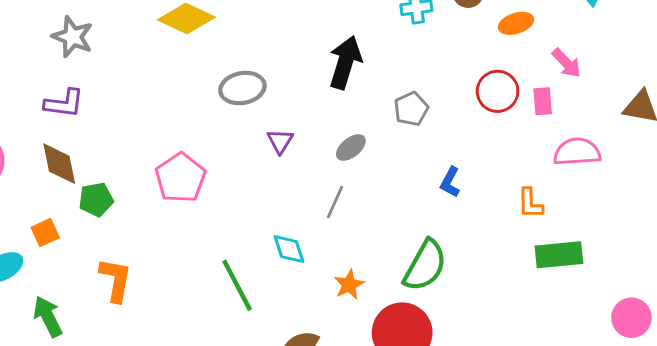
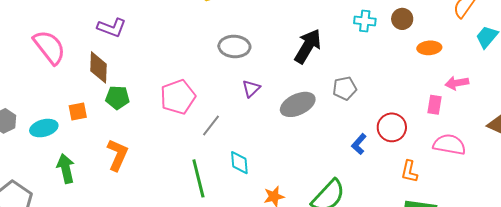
pink arrow: (566, 63) -> (457, 83), turned 110
red circle: (498, 91) -> (392, 127), moved
gray ellipse: (351, 148) -> (298, 104), size x1.6
gray line: (335, 202) -> (211, 125), moved

